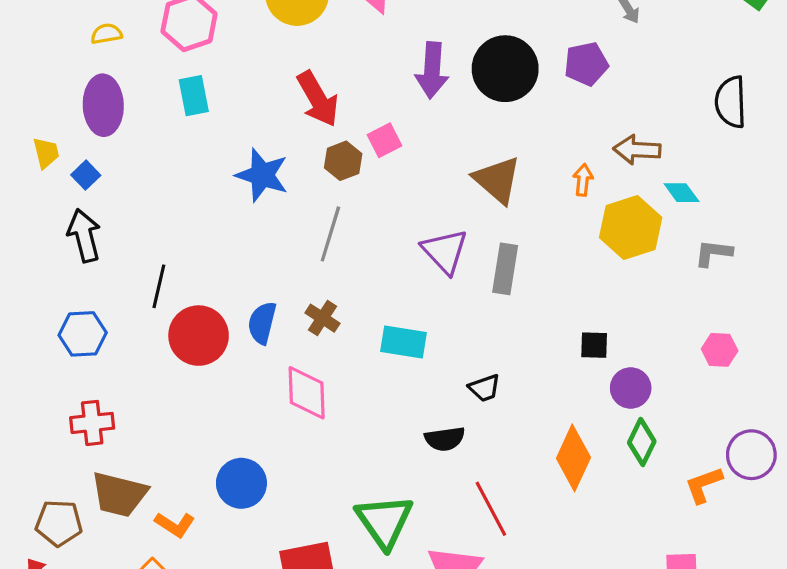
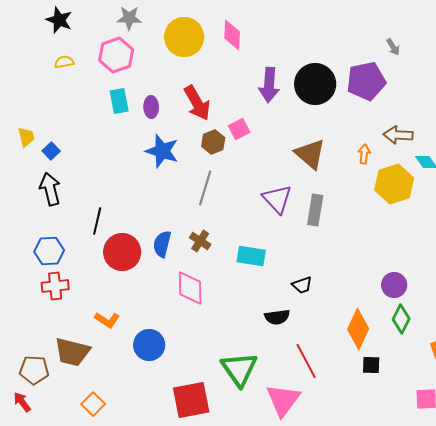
purple pentagon: (586, 64) -> (366, 81), size x1.4
purple ellipse: (103, 105) -> (151, 107), moved, size x0.6
black square: (594, 345) -> (371, 365), moved
red cross: (92, 423) -> (55, 286), moved
orange L-shape: (175, 525) -> (107, 320), moved

